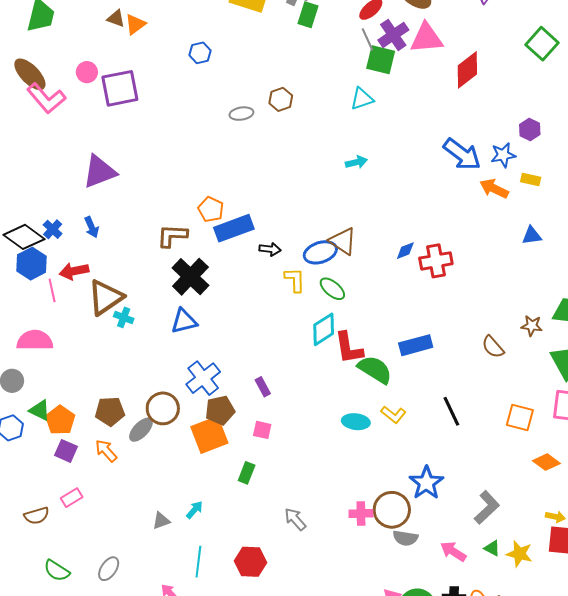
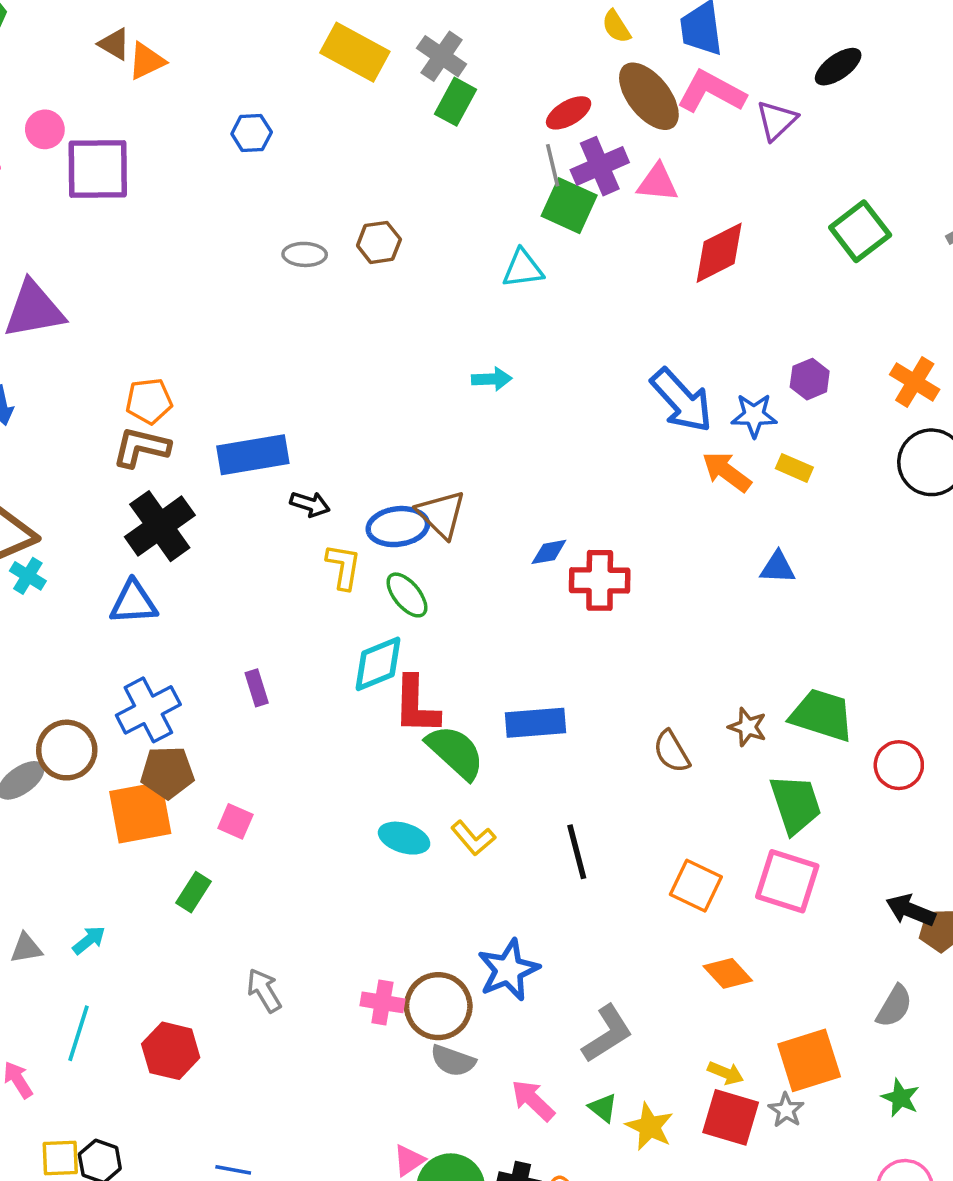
pink triangle: (427, 38) -> (657, 183), size x0.7
orange pentagon: (211, 209) -> (149, 401), moved, turned 30
purple rectangle: (263, 387) -> (257, 688), moved

